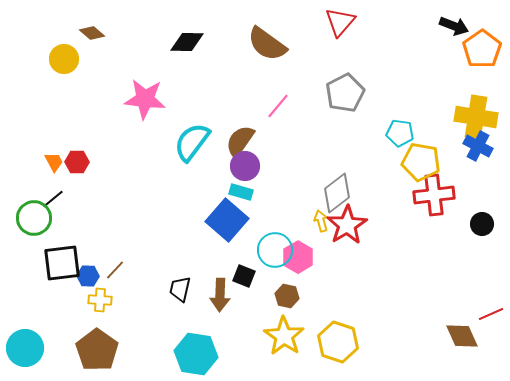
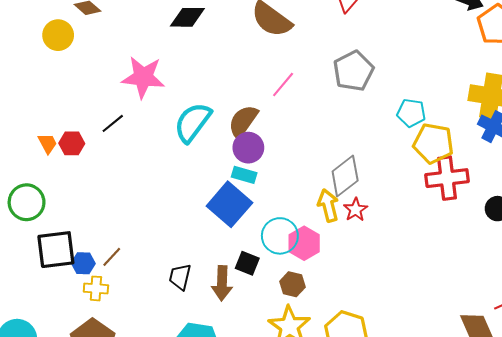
black line: (53, 199) -> (113, 123), moved
yellow arrow: (321, 221) -> (328, 205), size x1.4
red star: (347, 225) -> (356, 210), size x0.6

